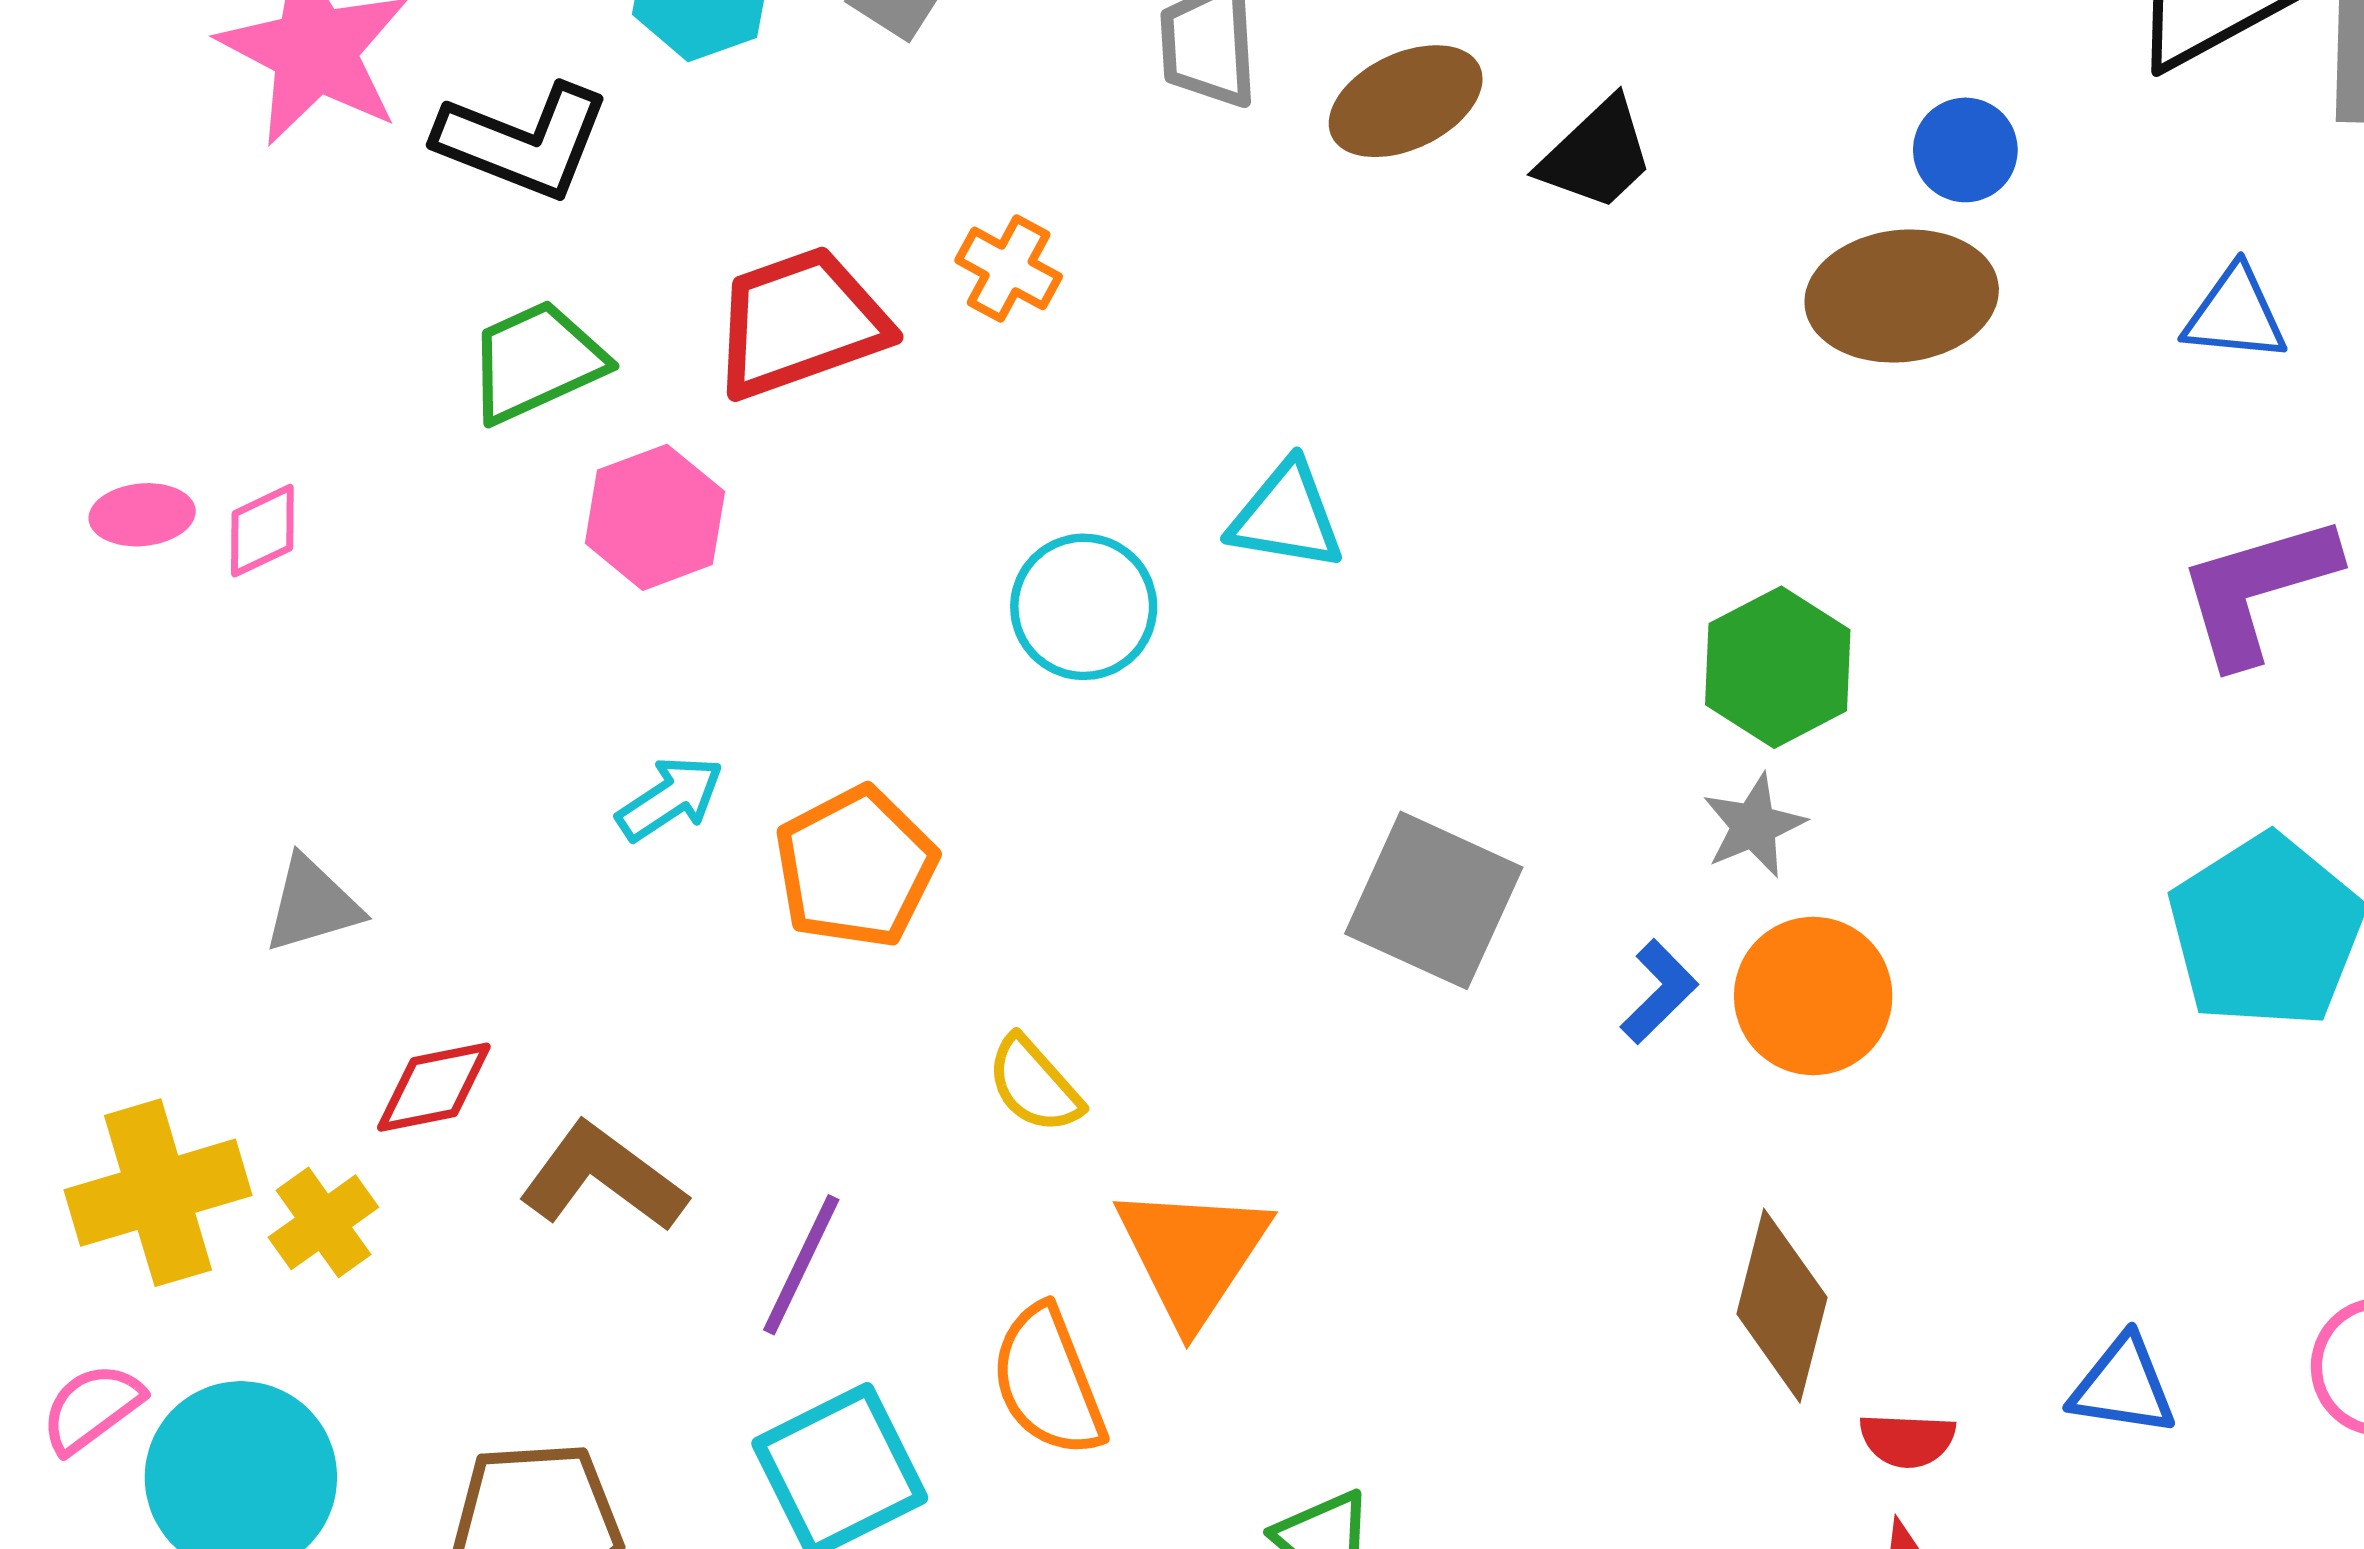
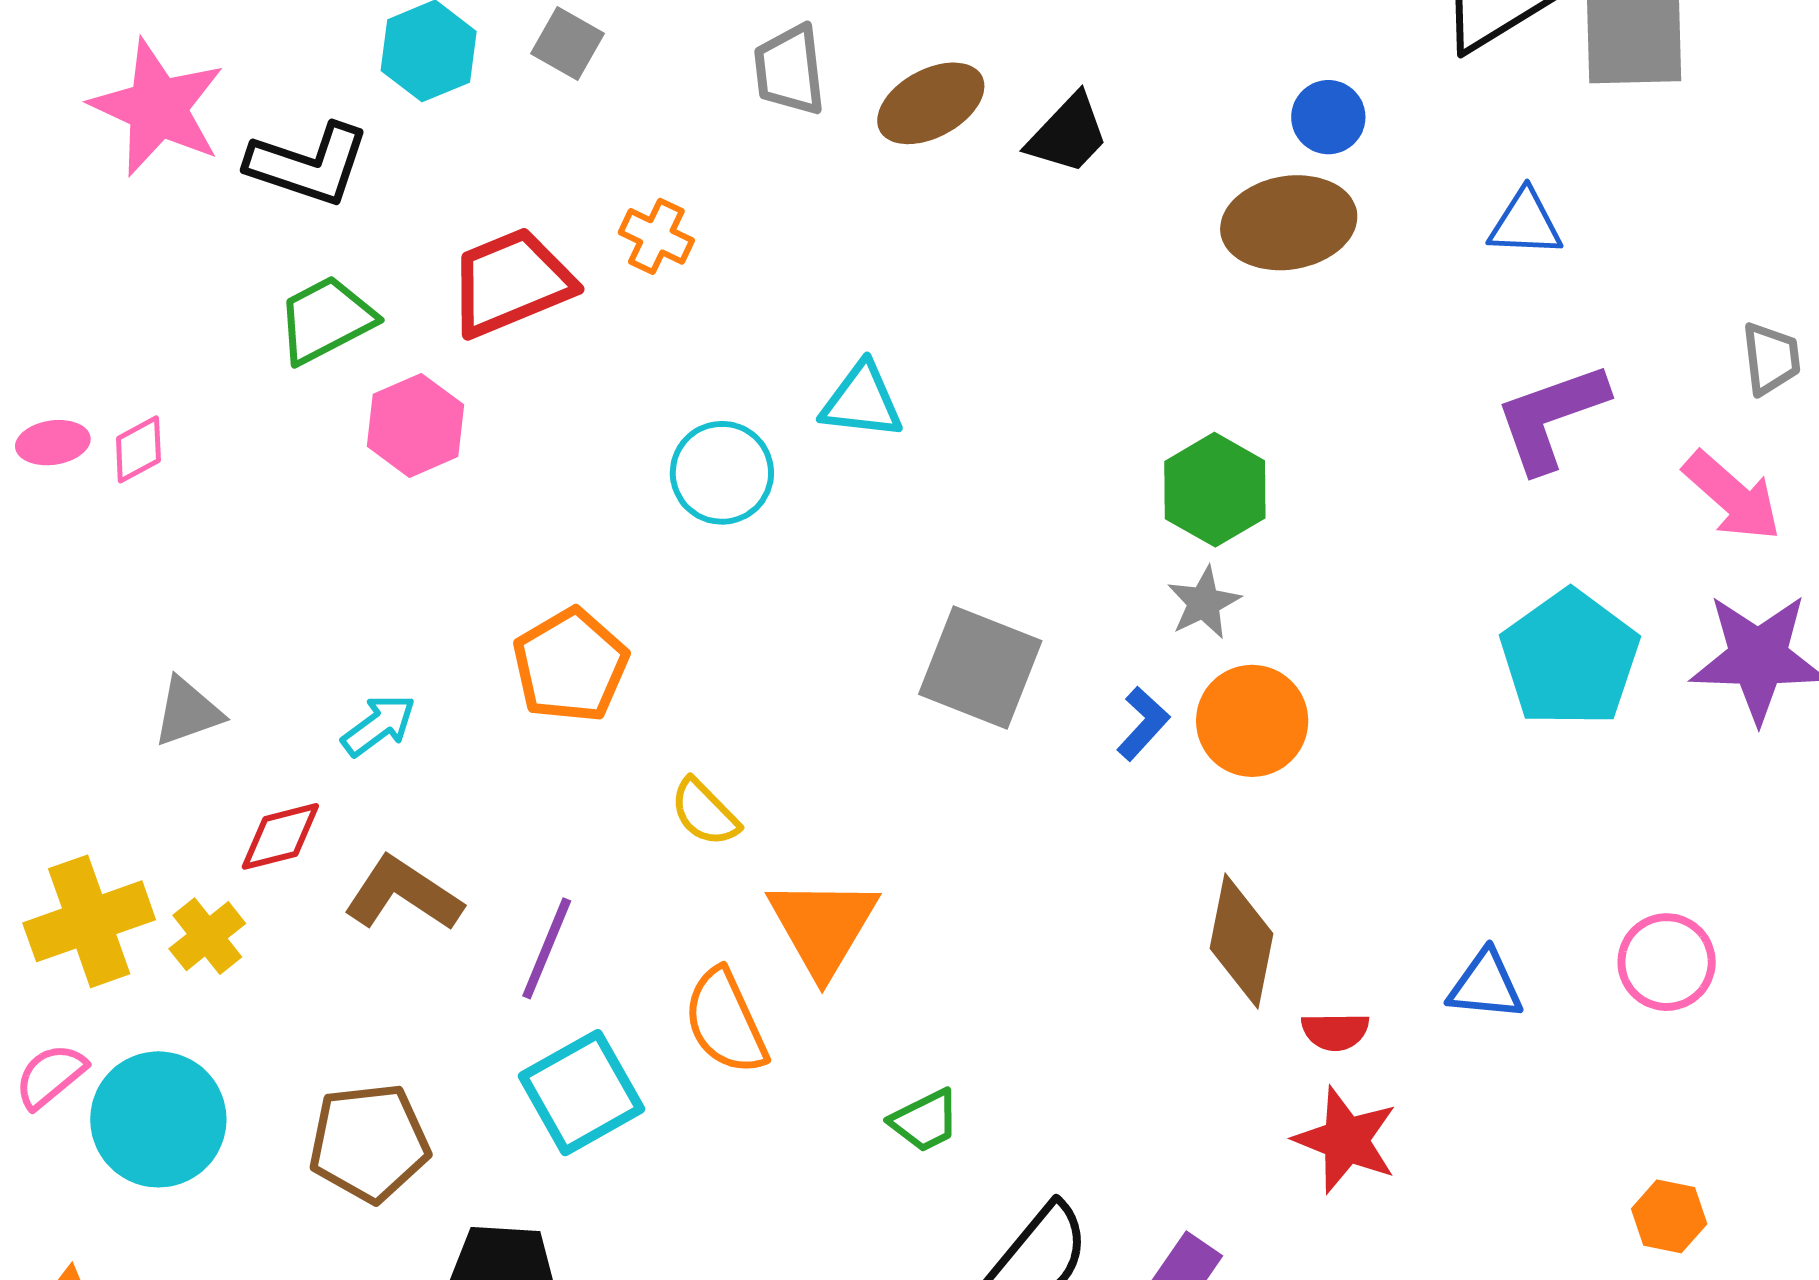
cyan arrow: (670, 798) -> (379, 725), moved

